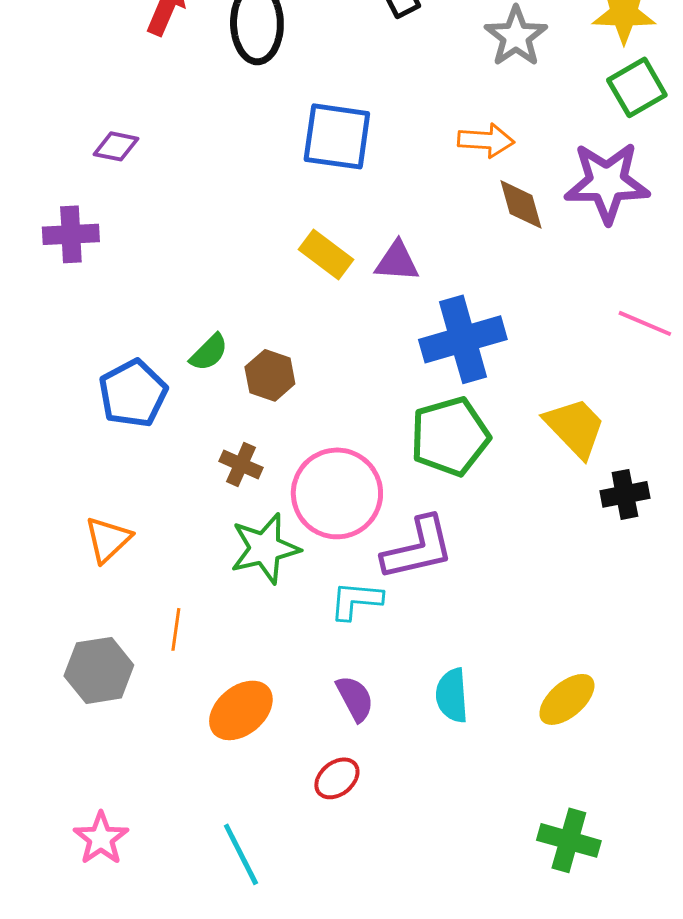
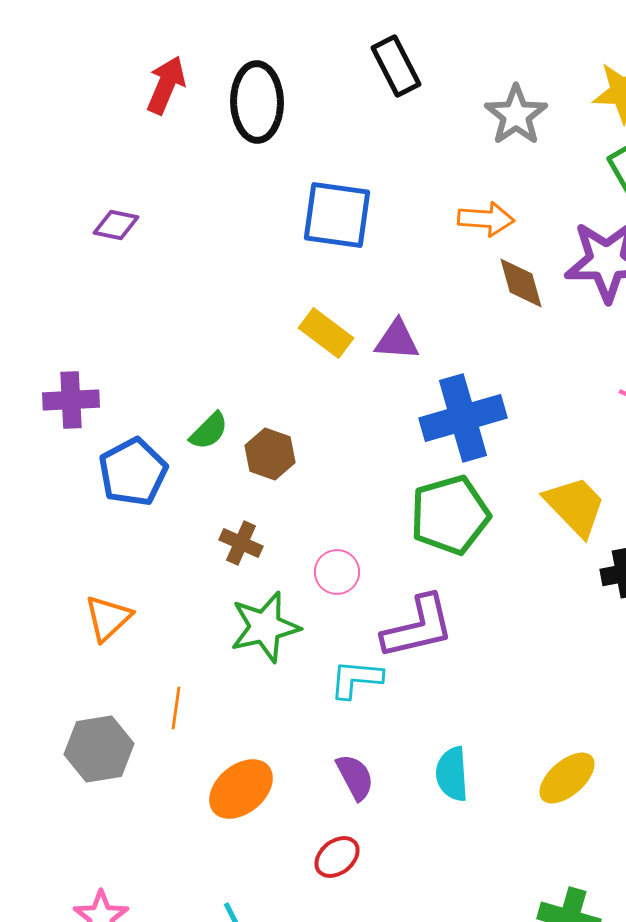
purple cross: (71, 234) -> (71, 400), moved
pink circle: (337, 493) -> (337, 572), size x0.5

